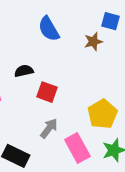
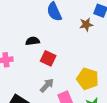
yellow pentagon: (103, 114) -> (88, 79), turned -30

